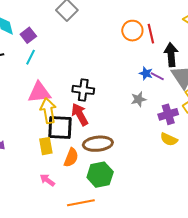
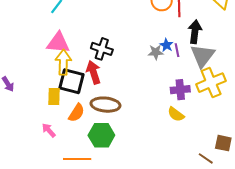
purple line: (157, 76) -> (177, 50), turned 40
gray star: (139, 99) -> (156, 52), moved

